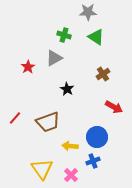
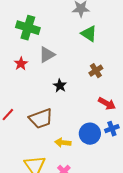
green cross: (64, 35) -> (28, 28), moved, size x1.6
blue cross: (93, 161) -> (112, 129), moved

